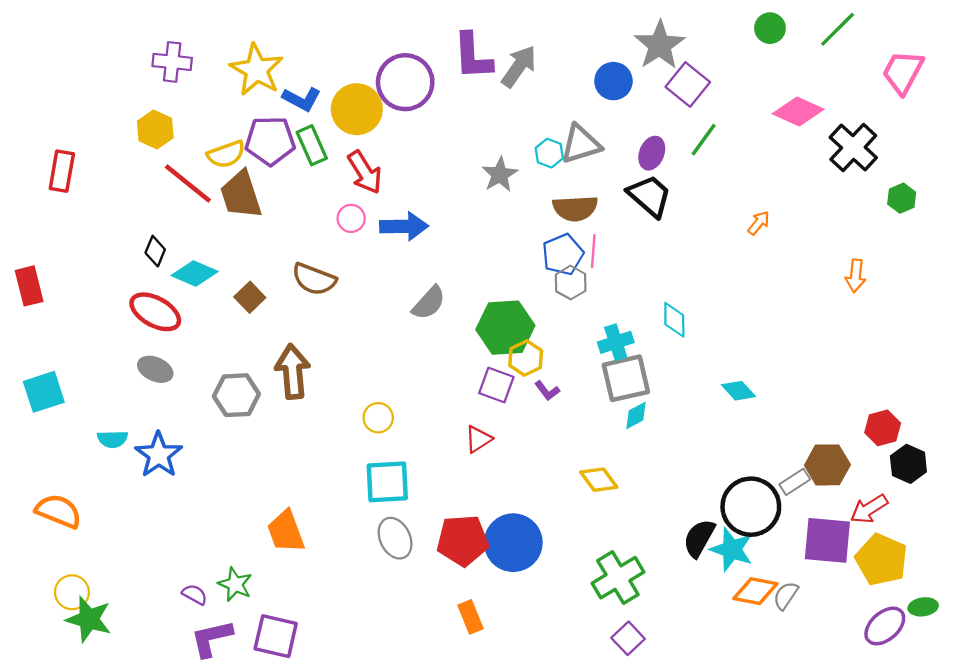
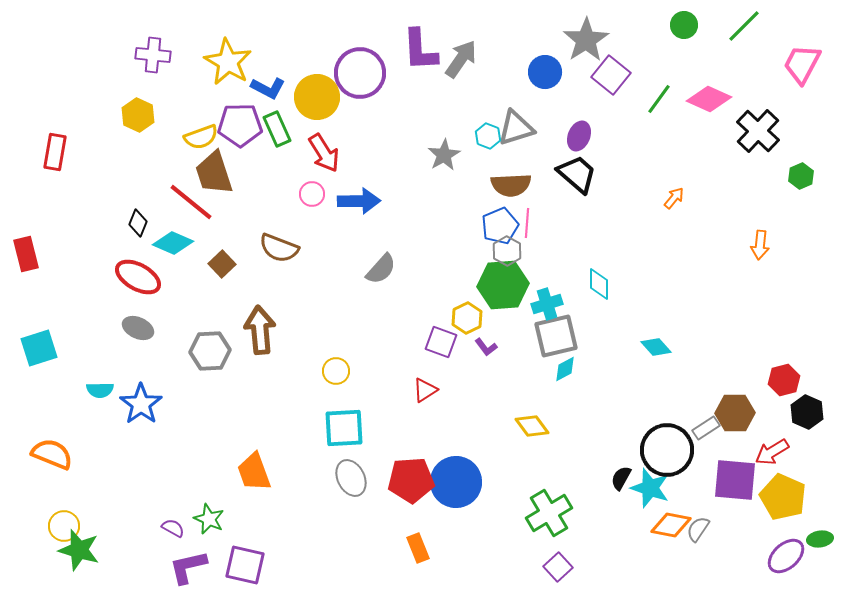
green line: (704, 140) -> (659, 99), moved
red line: (188, 184) -> (191, 202), moved
green hexagon: (505, 328) -> (503, 285), moved
black semicircle: (699, 538) -> (621, 478), size x0.7

